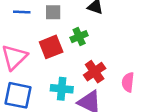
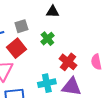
red square: (51, 47) -> (17, 48), moved

